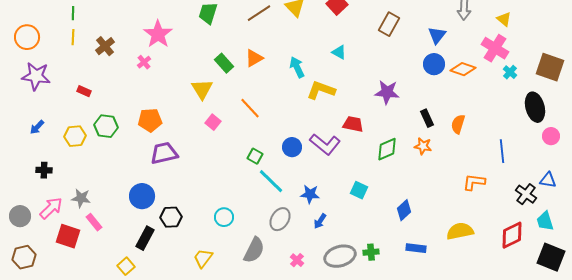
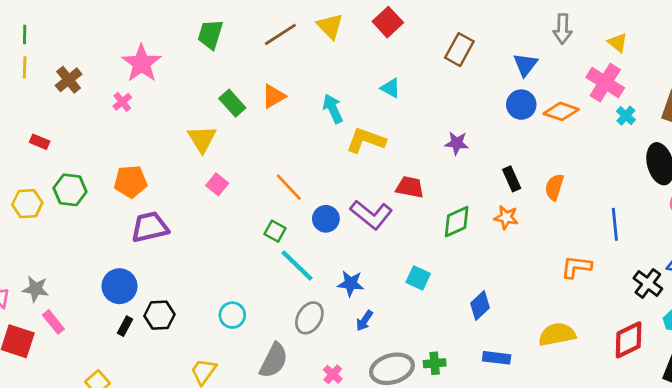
purple star: (387, 92) -> (457, 143), size x0.7
orange line: (250, 108) -> (289, 187), moved
black rectangle: (145, 238) -> (125, 326), moved, size x0.6

